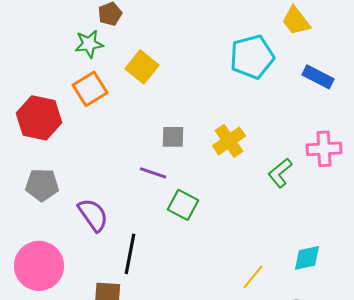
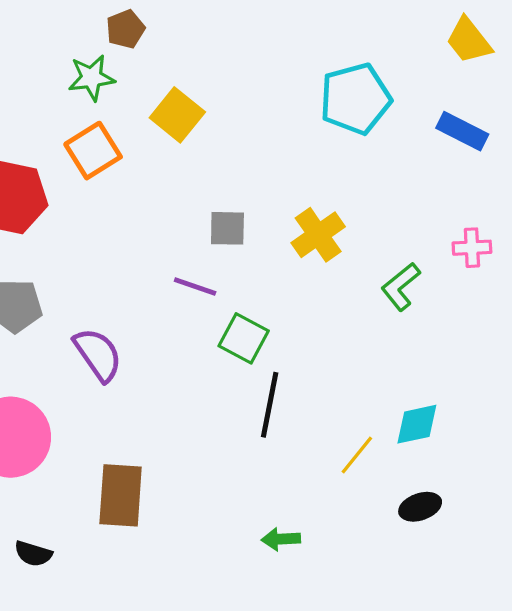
yellow trapezoid: (296, 21) -> (469, 40), moved
pink cross: (324, 149) -> (472, 248), size x0.7
black line: (130, 254) -> (270, 405), moved
cyan diamond: (307, 258) -> (417, 424), moved

